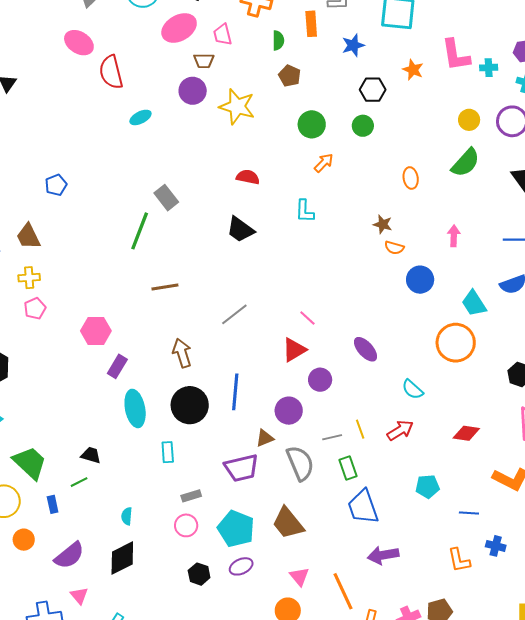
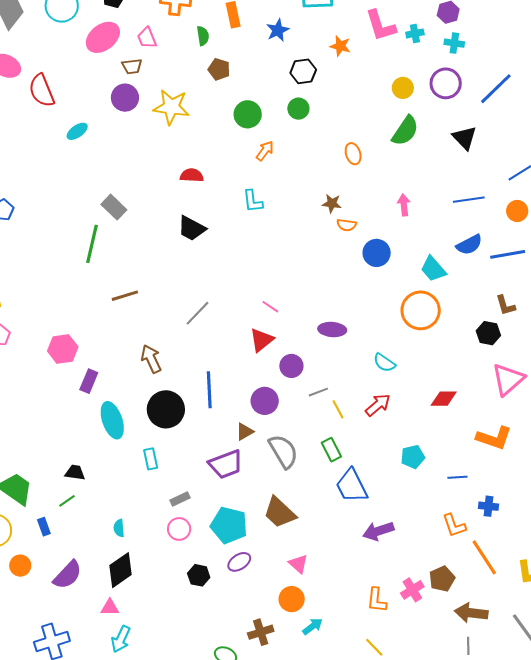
purple ellipse: (365, 349) -> (332, 330), turned -36
gray line: (332, 437) -> (318, 392), moved
orange line: (343, 591) -> (484, 557), moved
pink triangle: (79, 596) -> (110, 607), moved, turned -42

